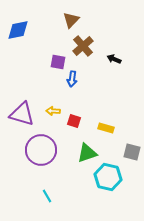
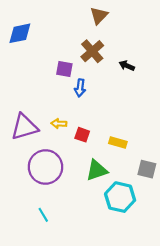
brown triangle: (71, 20) -> (99, 16), moved
purple triangle: (22, 114) -> (24, 127), turned -32
cyan line: (47, 196) -> (43, 215), moved

